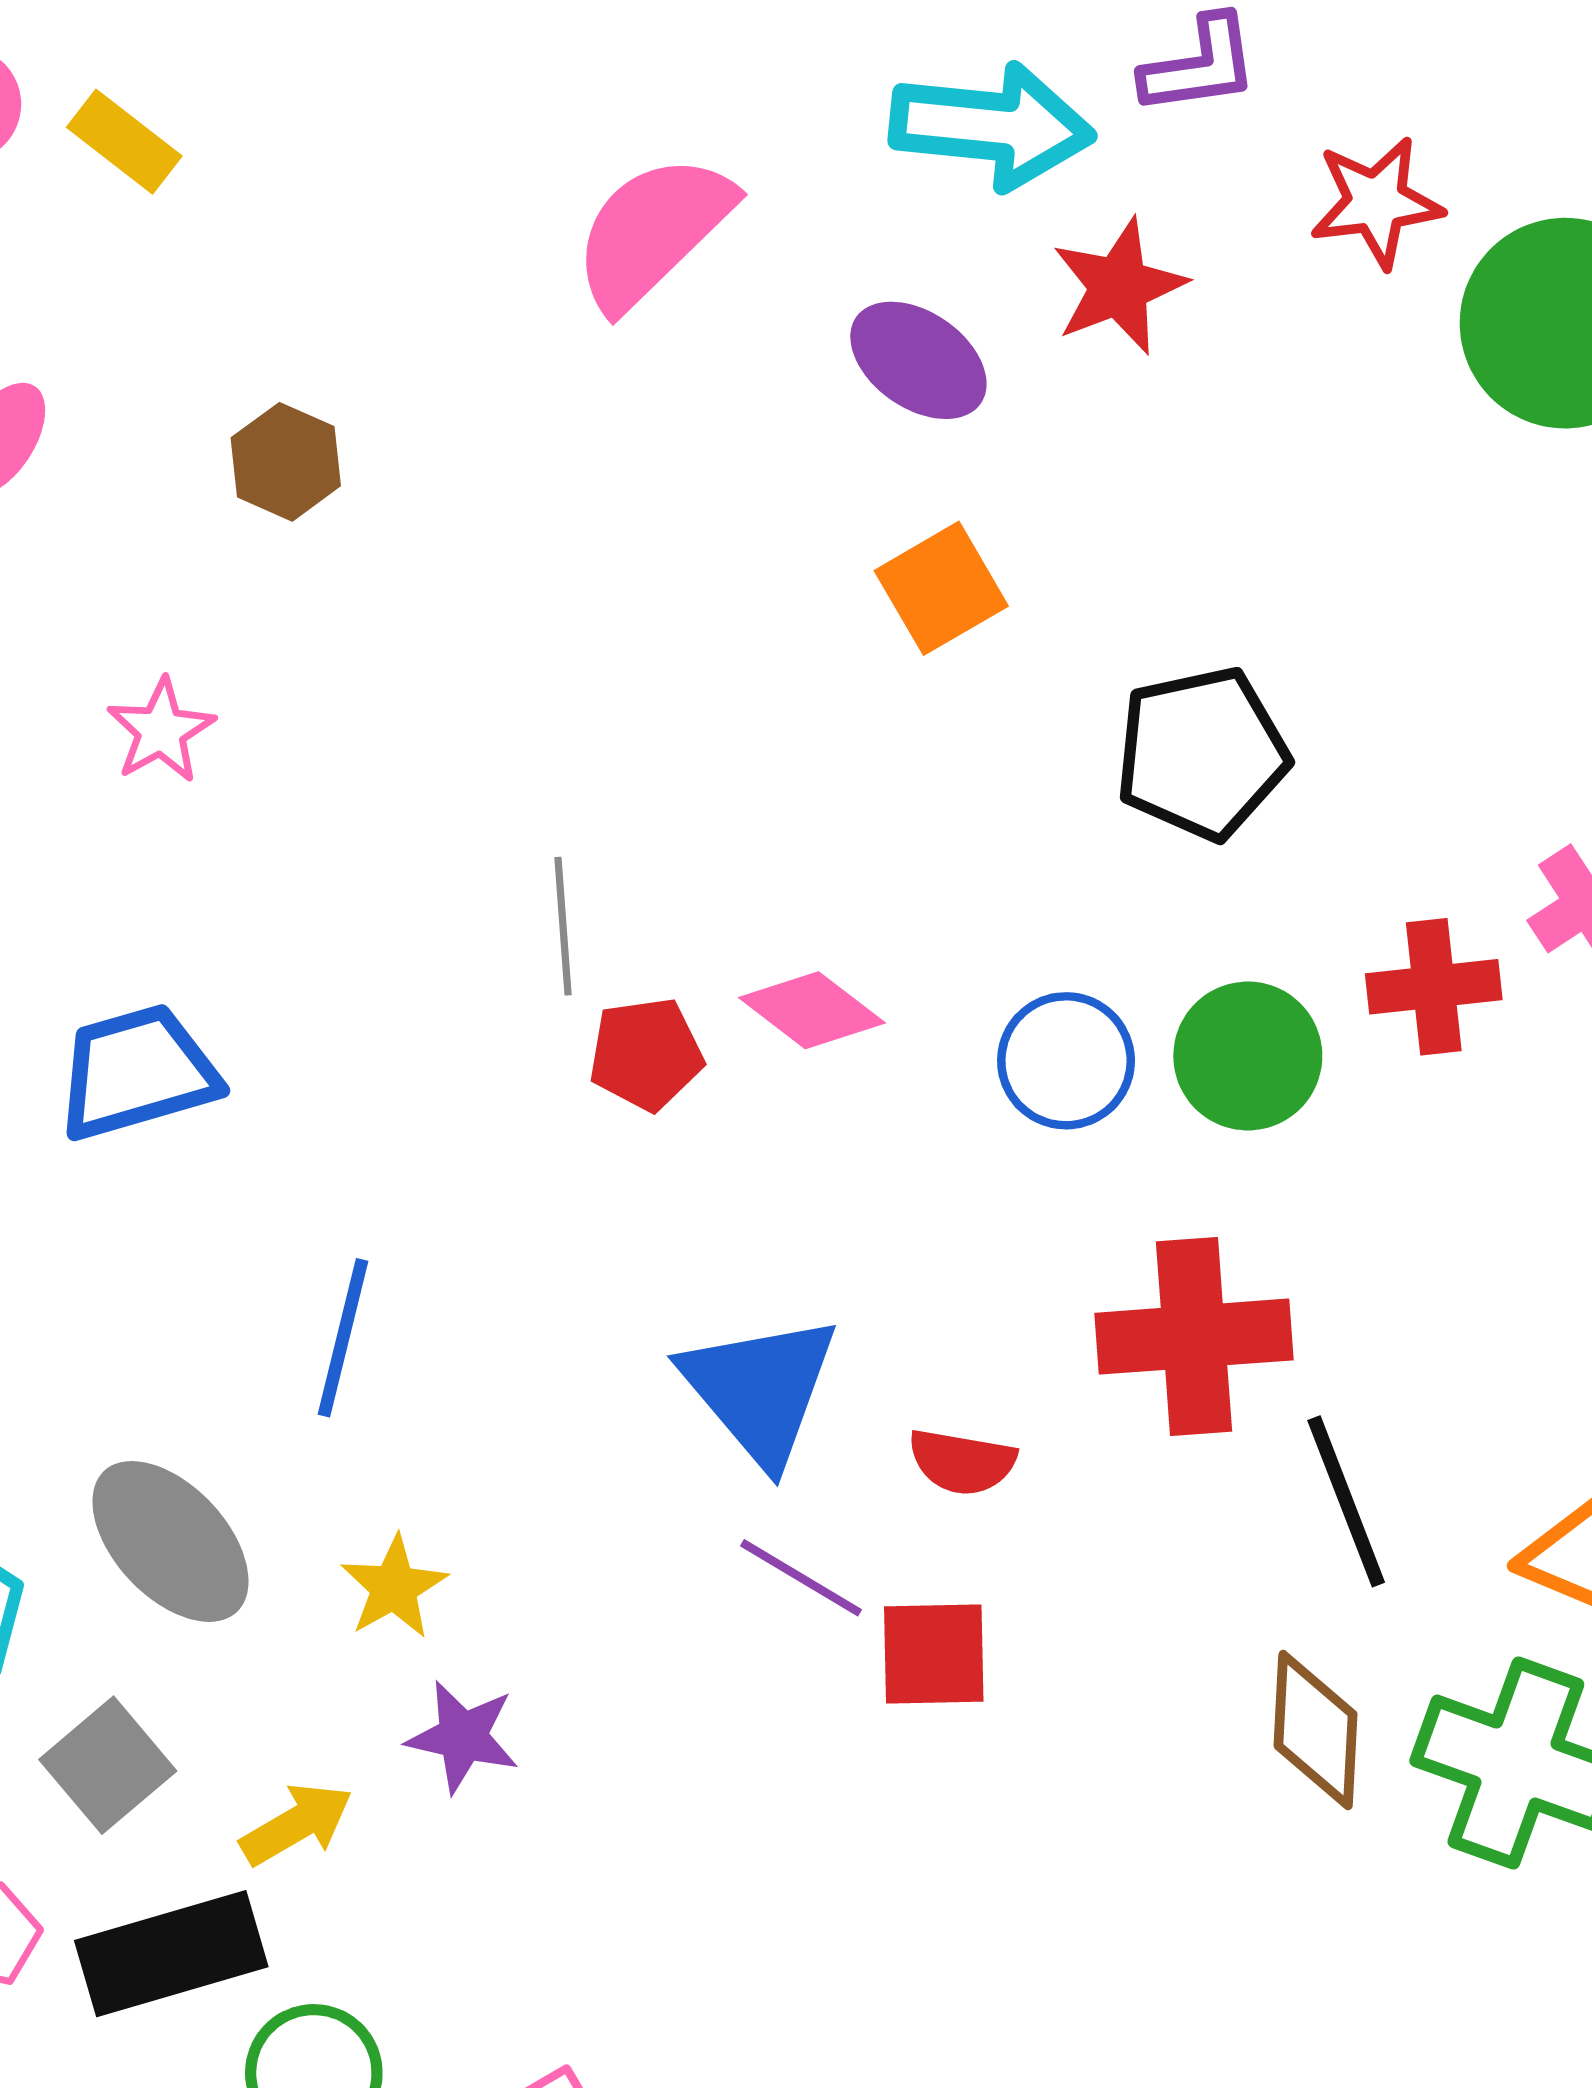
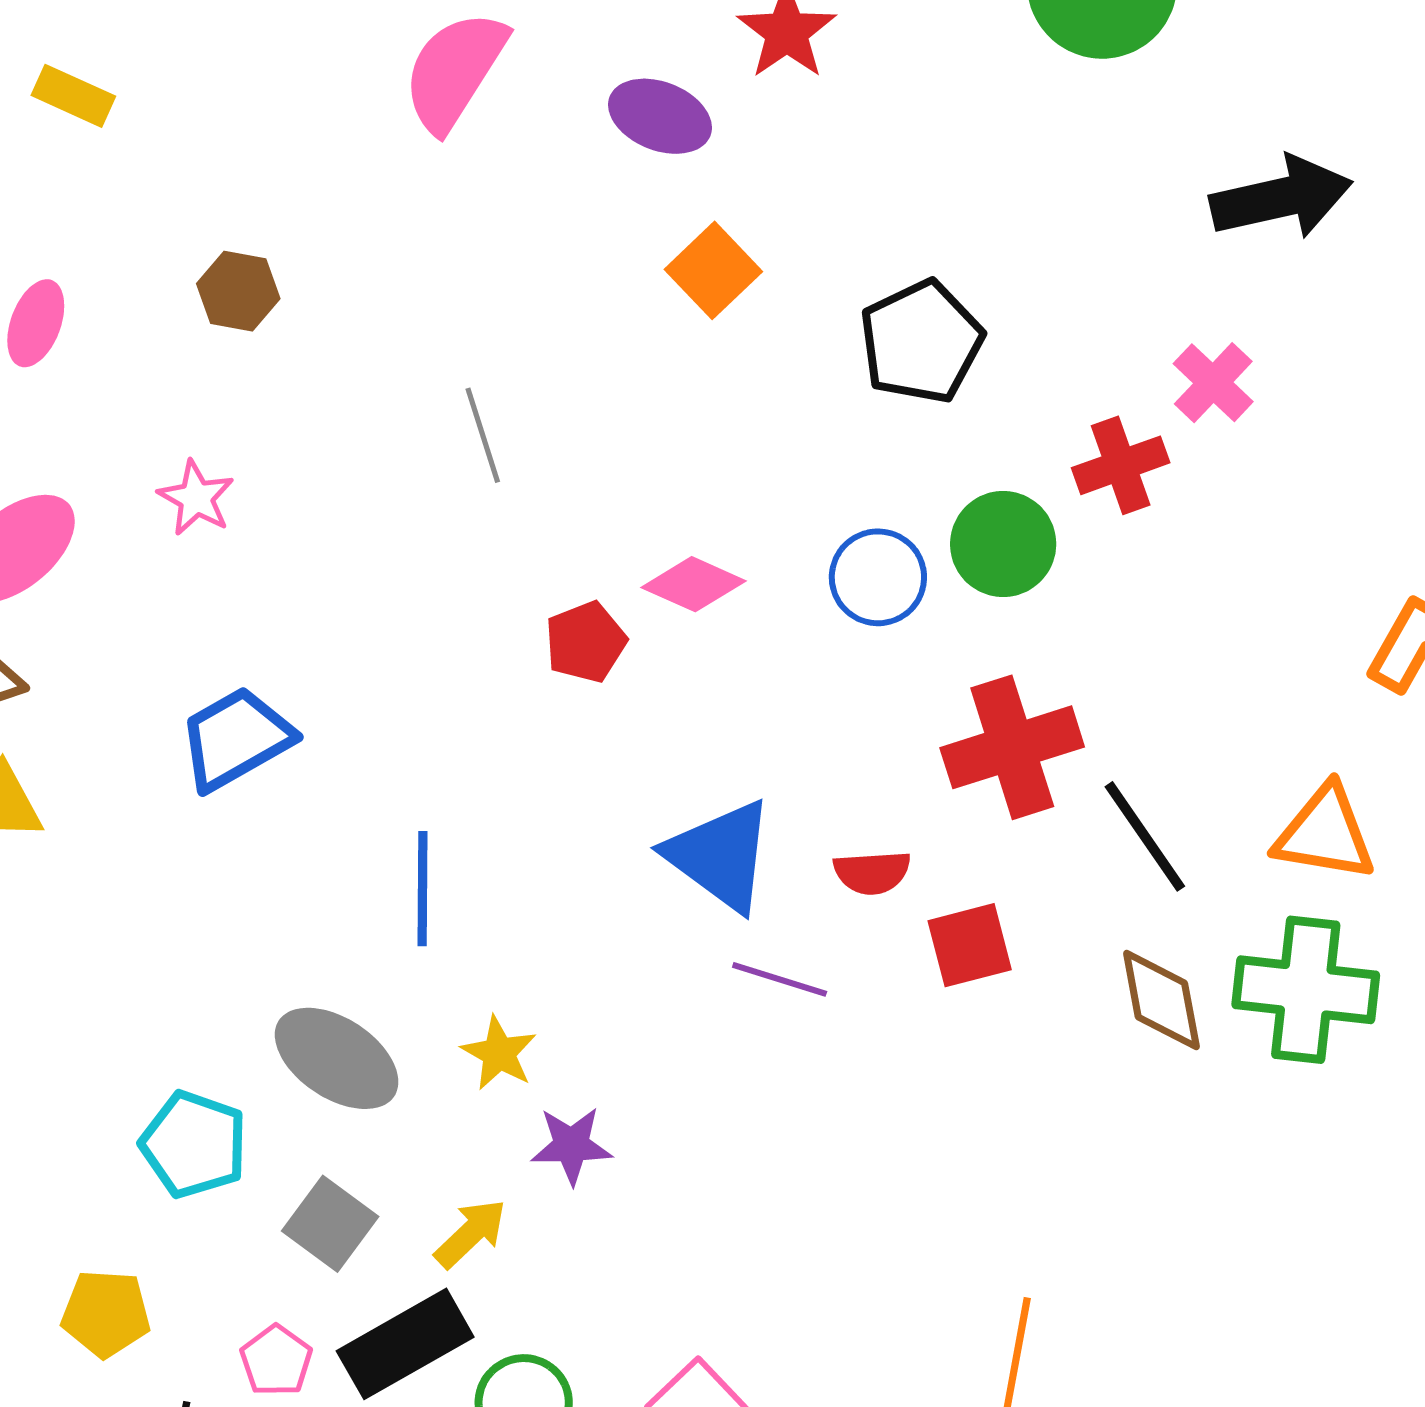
gray line: (563, 926) -> (483, 435), moved
red square: (934, 1654) -> (970, 945), moved

